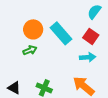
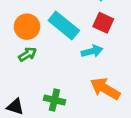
cyan arrow: (88, 57) -> (92, 51), moved

